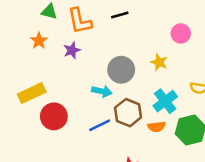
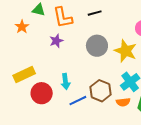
orange star: (39, 41) -> (22, 27), moved
yellow star: (159, 62) -> (126, 51), size x1.6
gray circle: (121, 70) -> (97, 46), moved
cyan arrow: (102, 91) -> (65, 82), moved, turned 70

